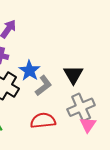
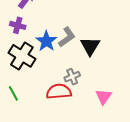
gray L-shape: (43, 86) -> (67, 37), moved
gray cross: (81, 107) -> (72, 77), moved, size x0.6

